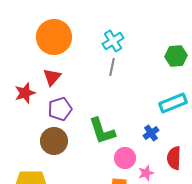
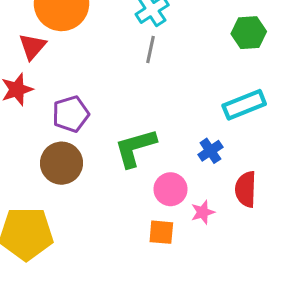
red triangle: (52, 77) -> (32, 46), moved
green L-shape: (102, 131) -> (135, 148), turned 92

